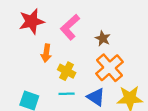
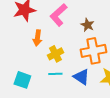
orange cross: (110, 68) -> (93, 51), turned 30
yellow cross: (67, 71) -> (55, 54), turned 35

